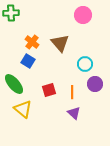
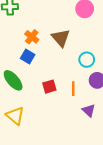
yellow triangle: (23, 109) -> (15, 116), moved
purple triangle: (74, 113) -> (89, 110), moved

